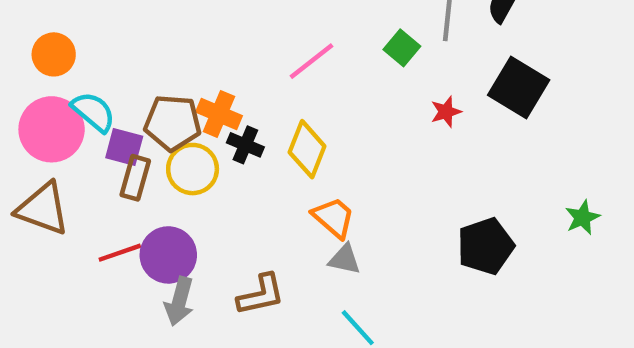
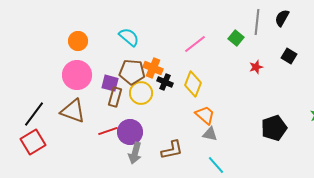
black square: (519, 88) -> (289, 56), size x0.6
cyan semicircle: (93, 112) -> (129, 37), moved

